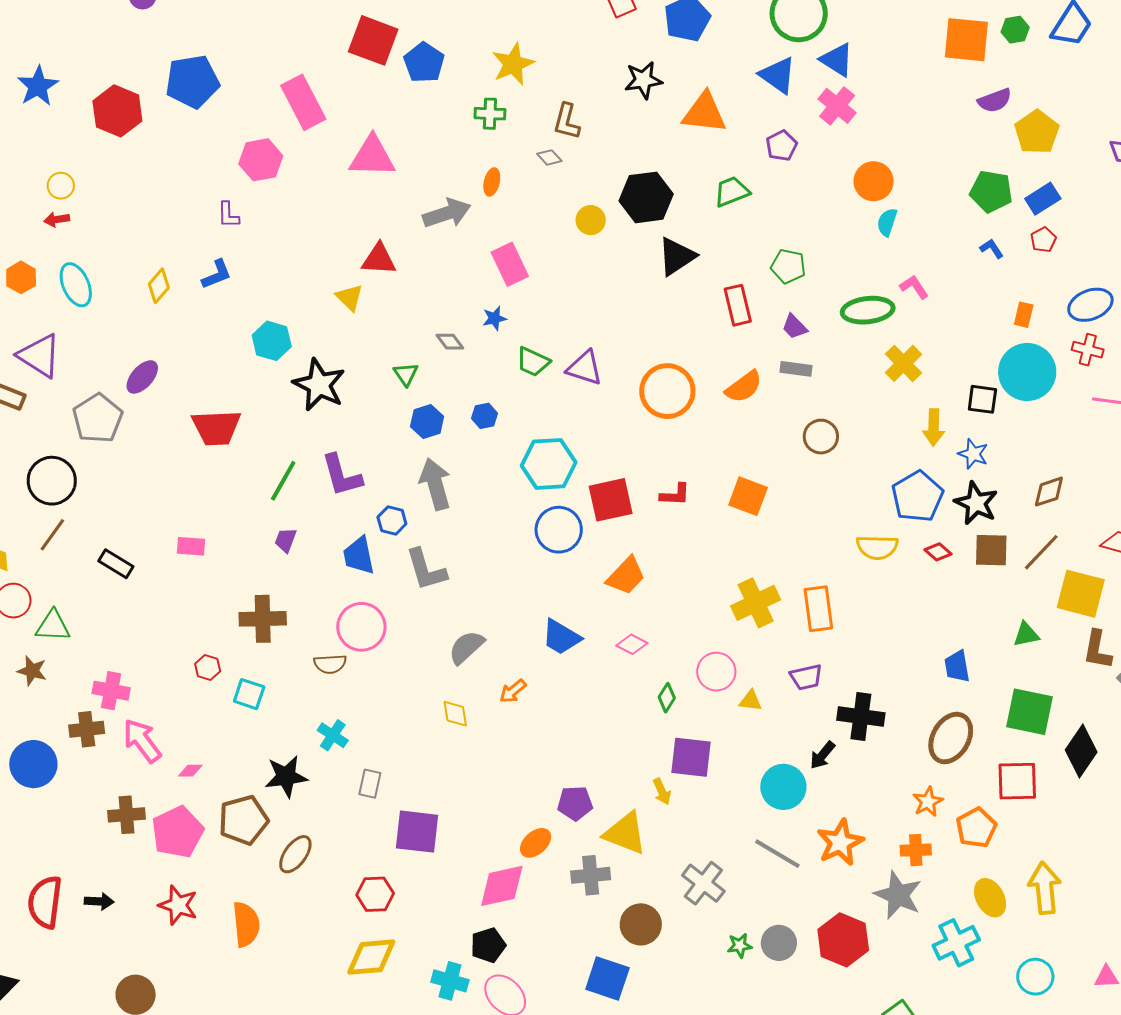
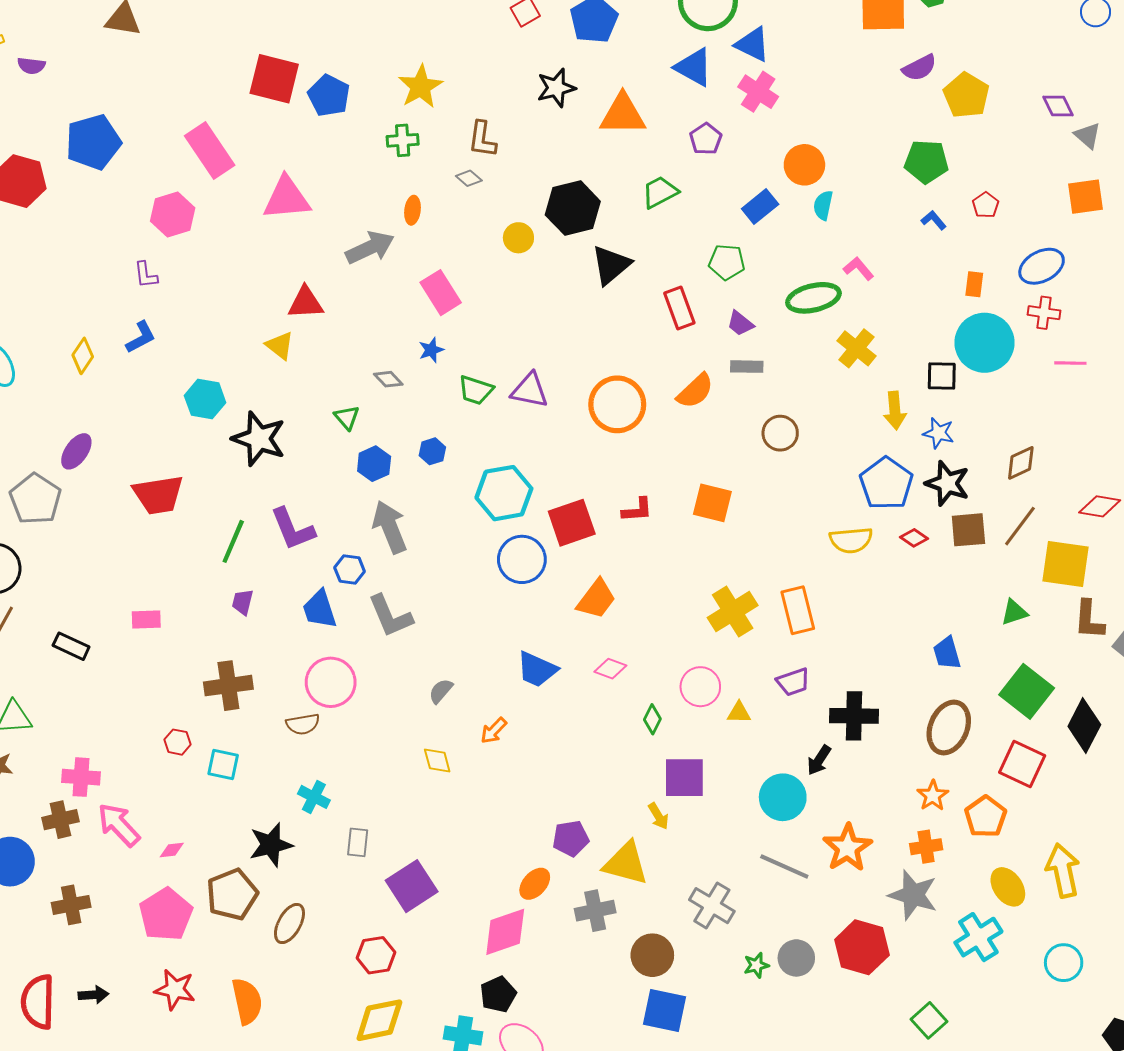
blue rectangle: (1043, 199) -> (760, 206), moved
gray semicircle: (466, 647) -> (441, 691), size x0.7
green square: (1029, 712) -> (1027, 691), turned 33
red square: (1017, 781) -> (1022, 764), turned 33
brown cross: (126, 815) -> (71, 905), moved
purple square: (417, 832) -> (412, 886), turned -33
blue square: (607, 979) -> (665, 1010), moved

